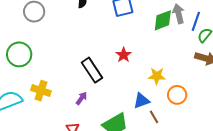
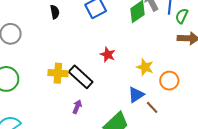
yellow star: (157, 76) -> (145, 67), turned 30
yellow cross: (41, 91) -> (58, 73), moved

